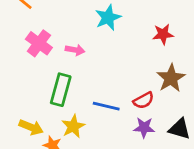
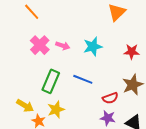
cyan star: (108, 18) -> (93, 47), moved
pink arrow: (75, 50) -> (63, 46), moved
blue line: (106, 106) -> (83, 79), moved

